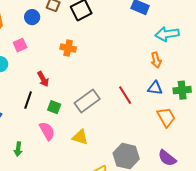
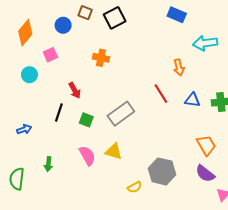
orange arrow: (156, 60) -> (179, 67), moved
red line: (125, 95) -> (161, 94), moved
orange trapezoid: (166, 117) -> (206, 145), moved
pink semicircle: (47, 131) -> (87, 156), moved

